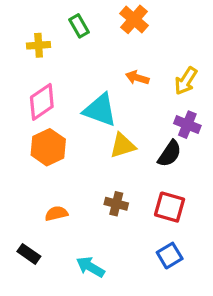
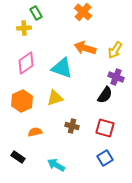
green rectangle: (79, 26) -> (36, 13), moved
orange arrow: (137, 78) -> (85, 48), size x1.5
yellow triangle: (123, 146) -> (55, 98), moved
orange hexagon: (48, 147) -> (22, 101), moved

